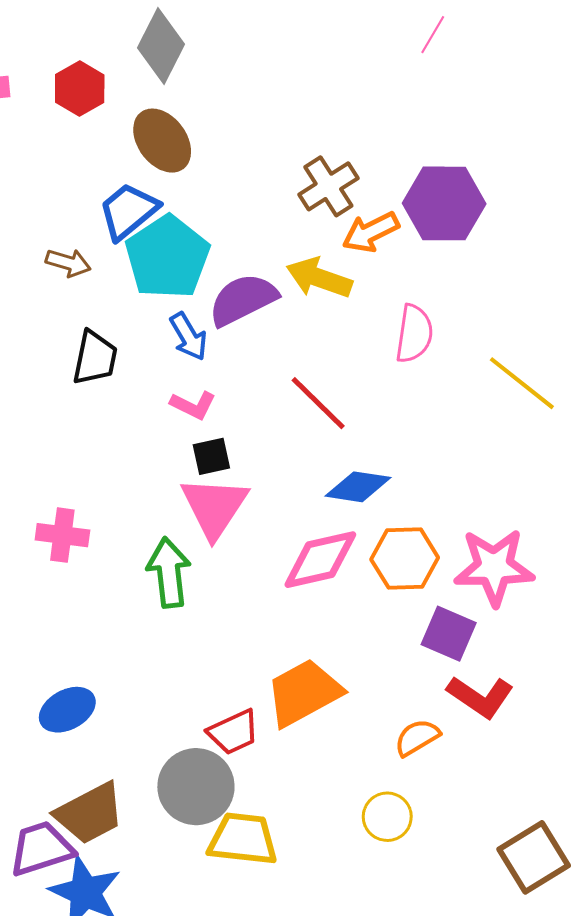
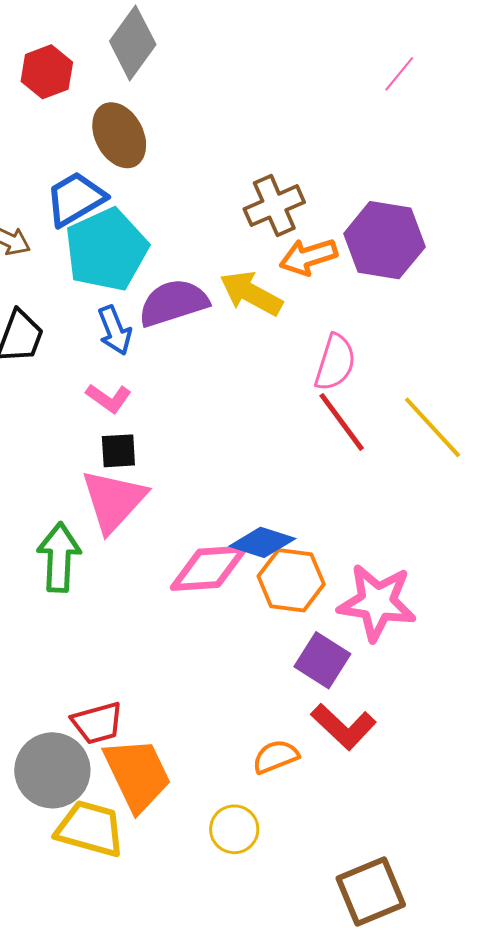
red line: (318, 403) -> (342, 422), moved
blue diamond: (358, 487) -> (262, 542), moved
orange trapezoid: (304, 693) -> (137, 774), moved, turned 84

